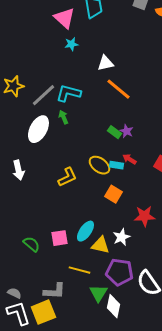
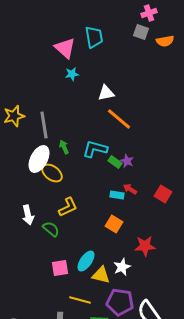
cyan L-shape: (68, 93) -> (95, 149), moved
gray line: (43, 95) -> (44, 125), turned -56
yellow ellipse: (99, 165) -> (52, 173), moved
white arrow: (18, 170) -> (28, 215), moved
green semicircle: (31, 244) -> (51, 229), moved

